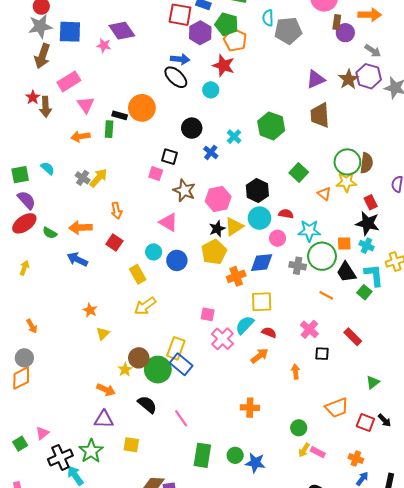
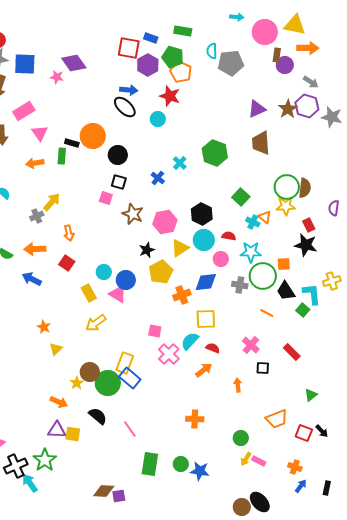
black circle: (192, 128) -> (118, 155), moved
gray cross: (83, 178) -> (37, 216), moved, turned 32
pink triangle: (168, 222) -> (118, 294), moved
black star: (217, 229) -> (147, 250), moved
cyan cross: (366, 246) -> (253, 222), moved
yellow square: (131, 445) -> (73, 434), moved

